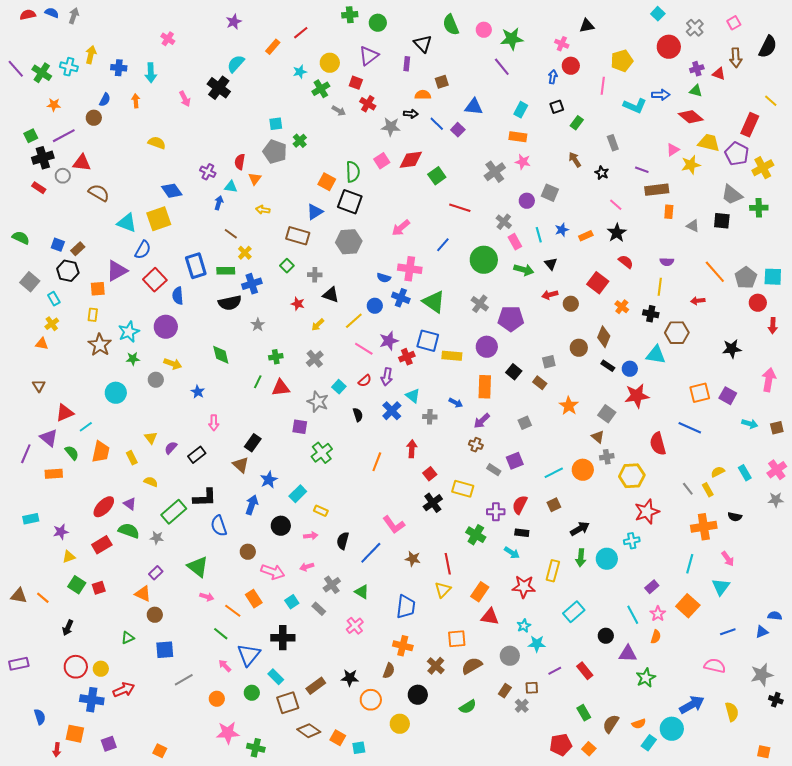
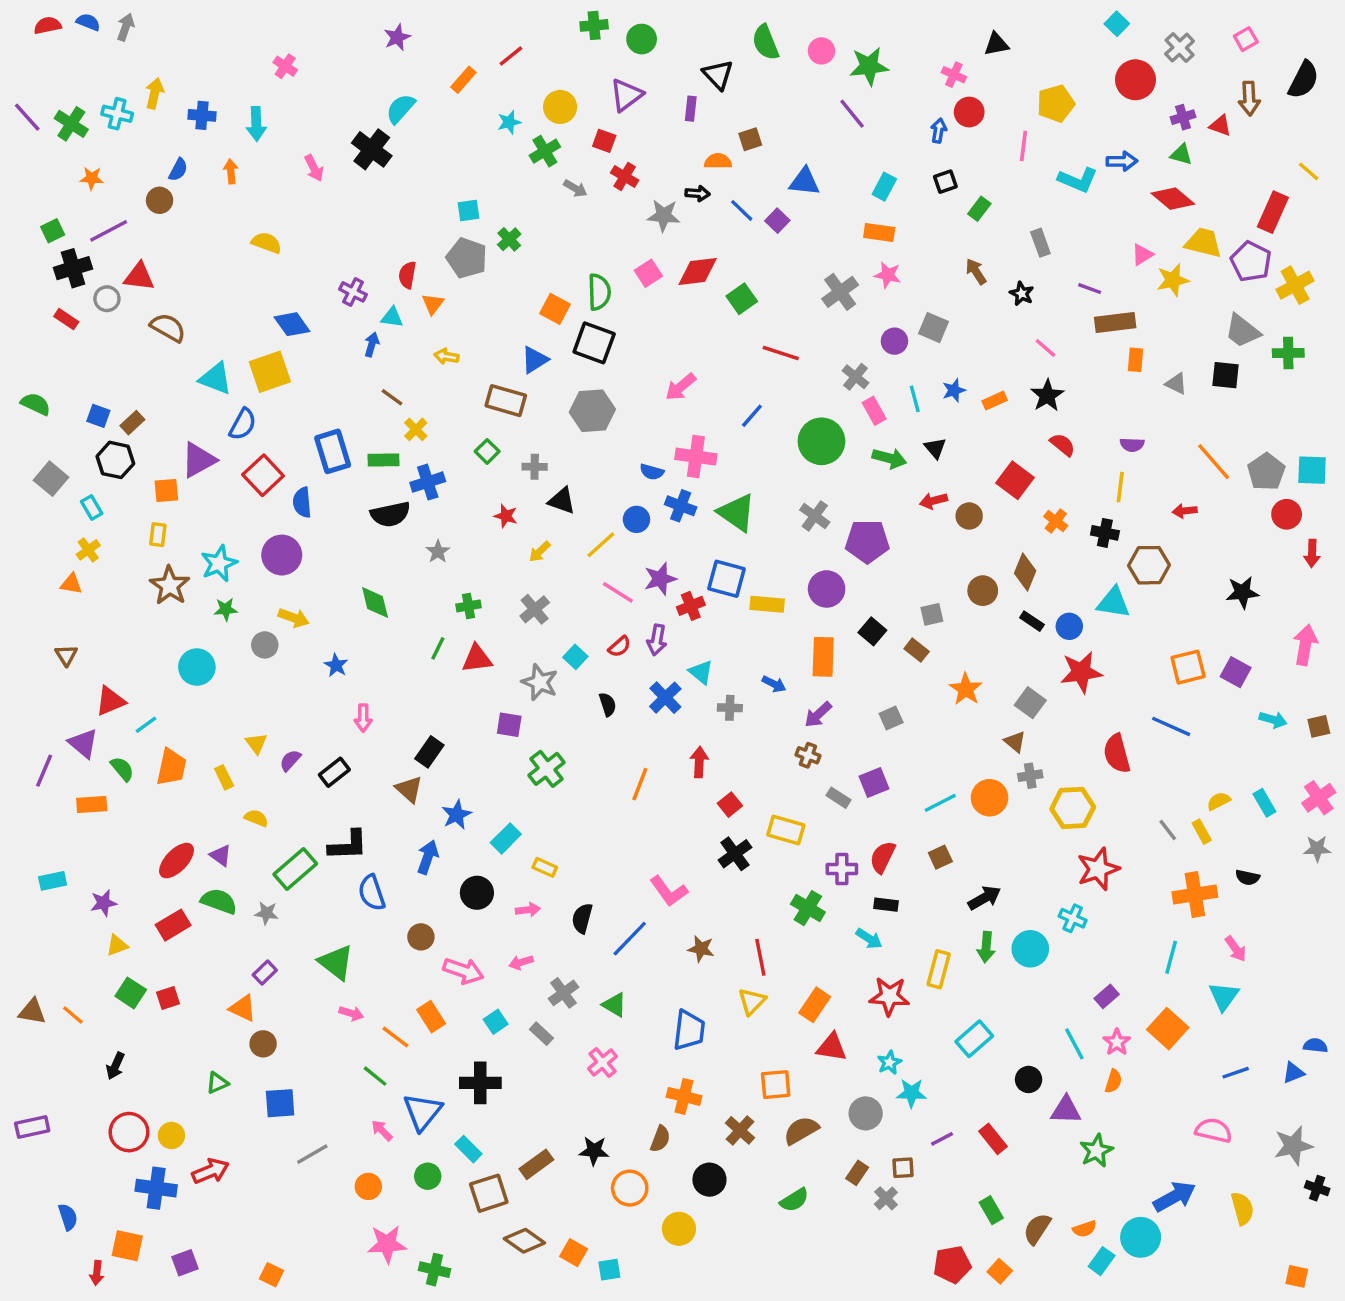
cyan cross: (632, 541) -> (1073, 918), turned 35

